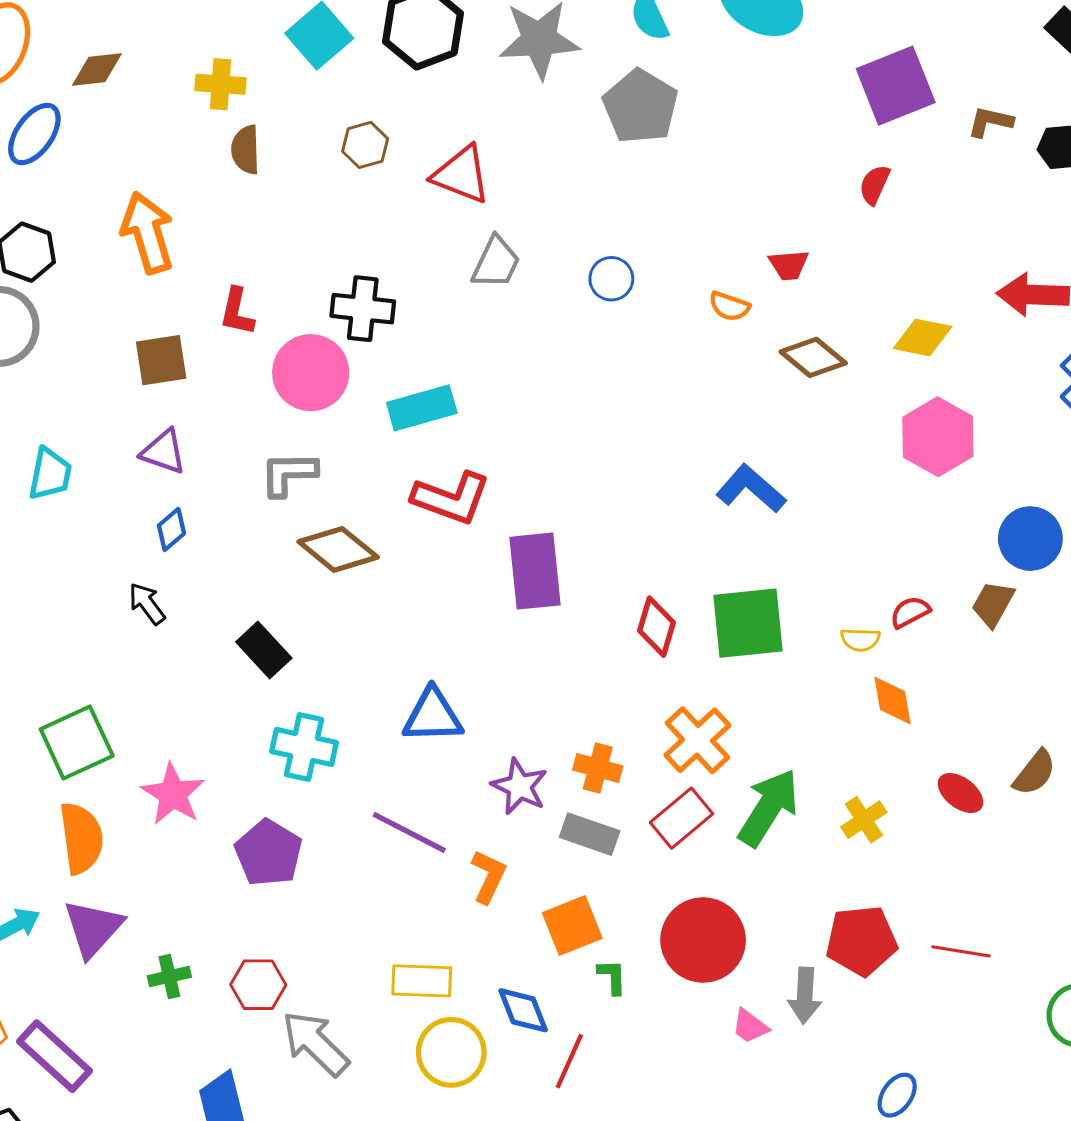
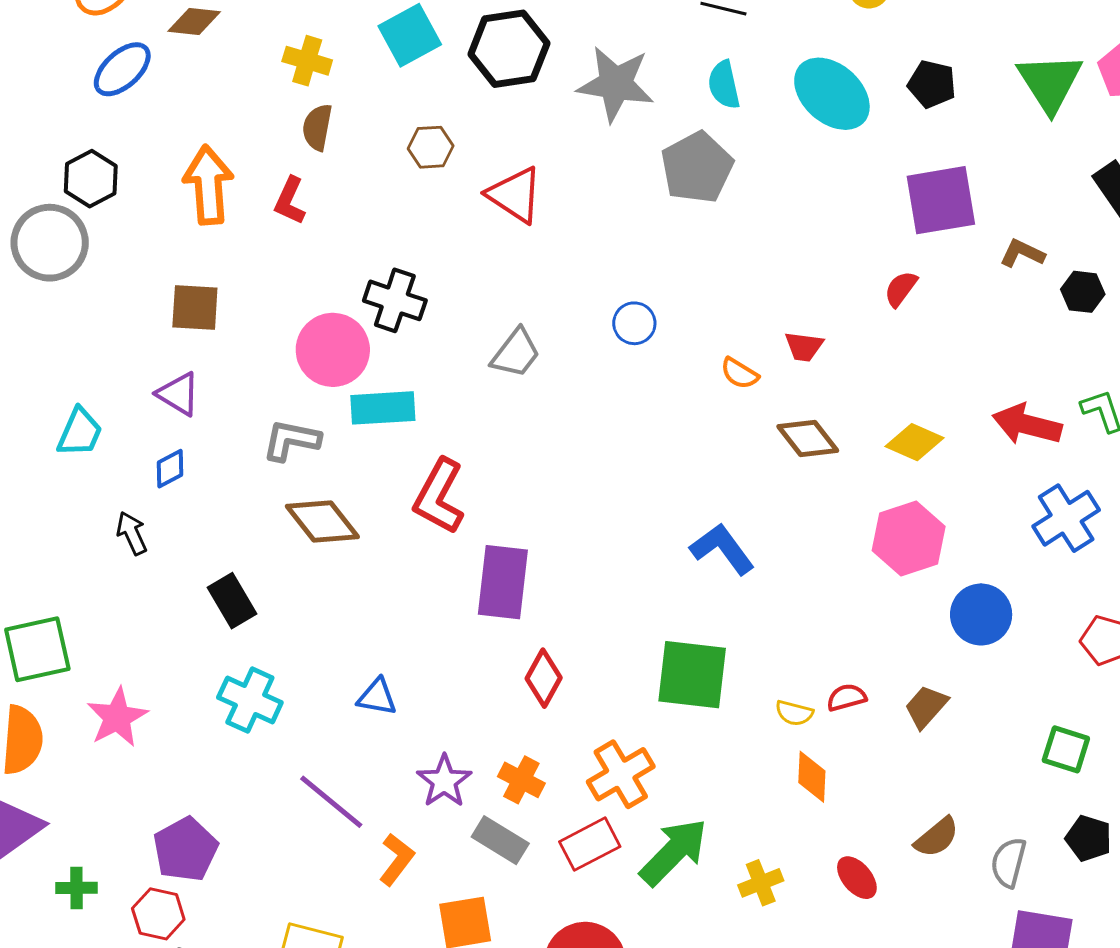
gray trapezoid: (496, 263) -> (516, 353), moved
red L-shape: (237, 312) -> (290, 201), moved
cyan rectangle: (422, 408) -> (383, 408), moved
cyan trapezoid: (50, 474) -> (80, 432), moved
red L-shape: (451, 498) -> (439, 496), turned 86
blue circle: (1030, 539) -> (981, 614), moved
red diamond: (657, 627) -> (544, 678), moved
blue triangle: (433, 716) -> (377, 697), size x0.7
brown semicircle: (1035, 773) -> (937, 837), moved
purple pentagon: (269, 853) -> (185, 849), moved

